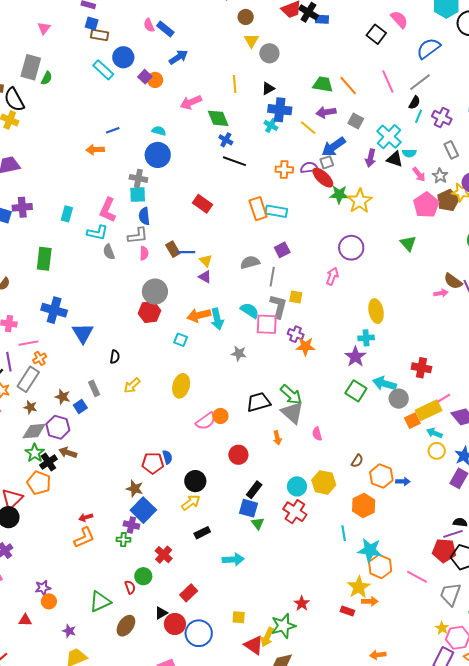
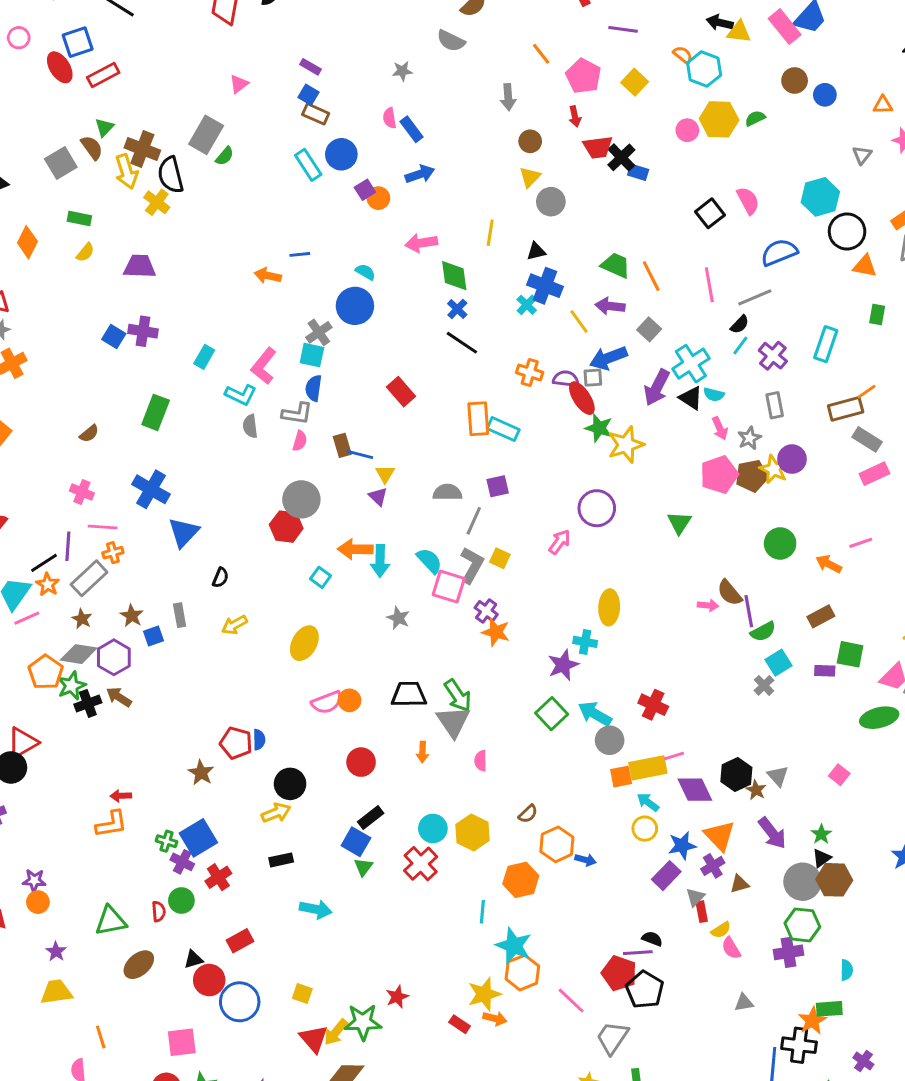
purple arrow: (371, 158) -> (657, 387), size x1.4
gray cross: (138, 178) -> (319, 332), turned 30
orange pentagon: (39, 483) -> (46, 672), moved
blue square: (143, 510) -> (198, 838), moved
purple cross: (131, 525) -> (182, 862), moved

